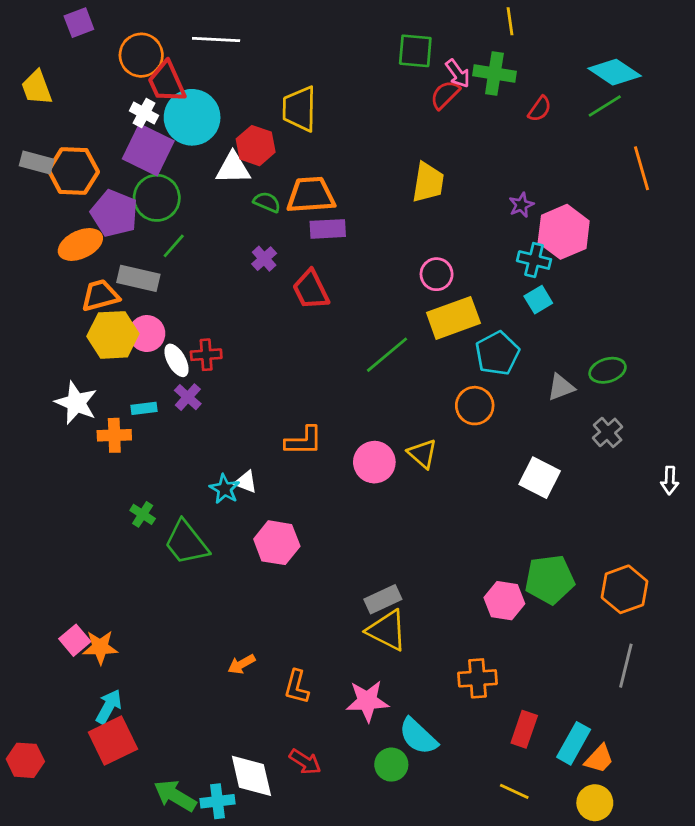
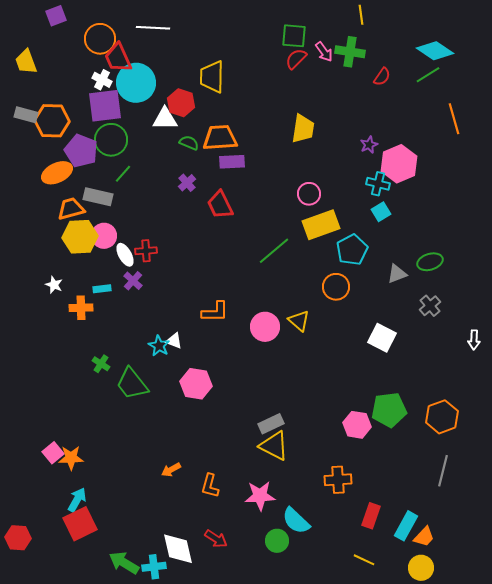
red semicircle: (445, 95) -> (296, 59), moved
purple square: (148, 150) -> (105, 106), turned -33
white star: (76, 403) -> (54, 285), size x0.6

